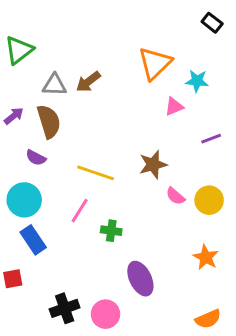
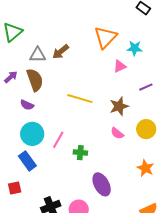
brown star: (153, 165) -> (119, 106), moved
yellow line: (96, 173) -> (80, 99), moved
pink semicircle: (175, 196) -> (117, 133), moved
cyan circle: (24, 200) -> (32, 134), moved

